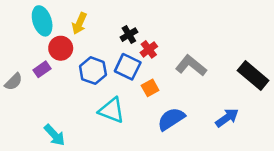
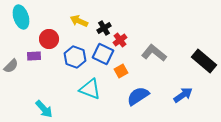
cyan ellipse: (42, 21) -> (21, 17), moved
yellow arrow: (79, 23) -> (79, 21), moved, turned 90
purple rectangle: (42, 69) -> (34, 56), turned 32

